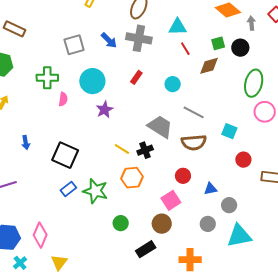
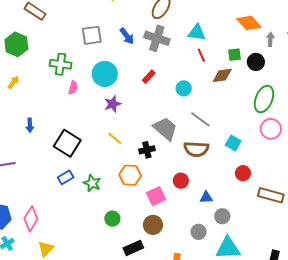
yellow line: (122, 149) -> (115, 138), moved
green star: (95, 191) -> (92, 183), size x0.7
pink square: (171, 200) -> (156, 196), moved

